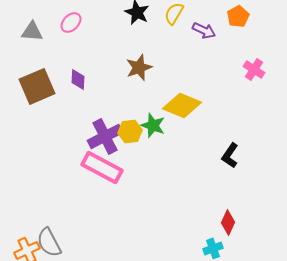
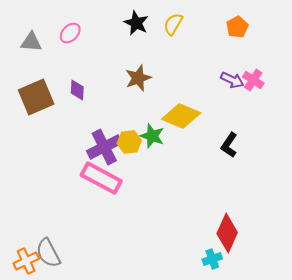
purple arrow: (204, 30) -> (232, 80), moved
black L-shape: (230, 155) -> (229, 145), moved
red diamond: (228, 222) -> (227, 233), size x1.5

